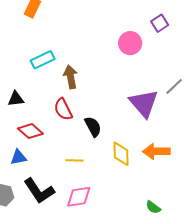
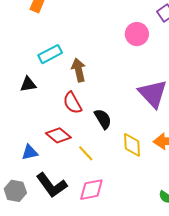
black triangle: (16, 99) -> (28, 84), moved
red diamond: (30, 131) -> (58, 135), moved
yellow line: (74, 160) -> (86, 153), turned 48

